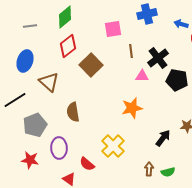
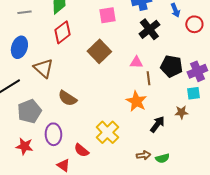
blue arrow: (181, 24) -> (175, 10), turned -128
brown line: (131, 51) -> (148, 78), moved
black cross: (158, 58) -> (149, 29), moved
brown square: (91, 65) -> (99, 51), moved
orange star: (132, 108) -> (136, 101), moved, turned -30
brown semicircle: (73, 112) -> (67, 98), turned -48
brown arrow: (149, 169) -> (143, 155), turned 80

